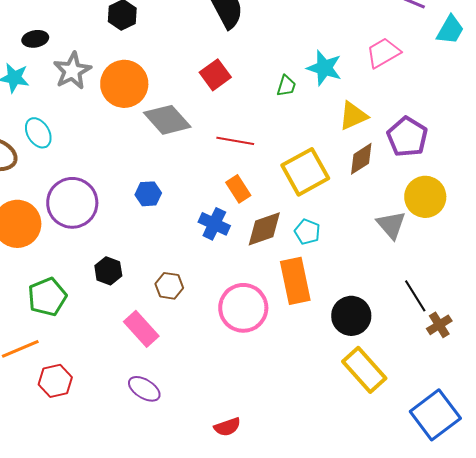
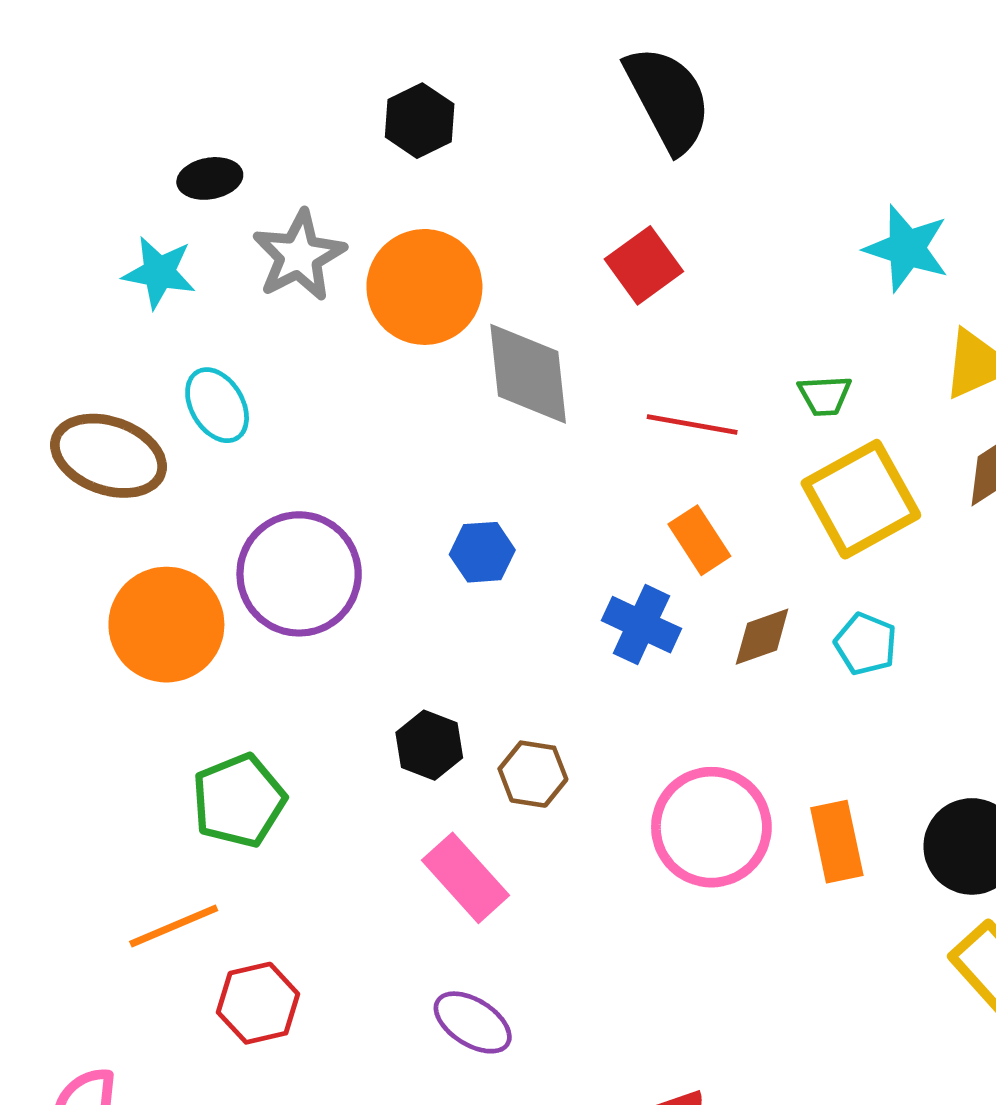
green trapezoid: (286, 86) -> (825, 395), moved, turned 70
gray diamond: (167, 120) -> (528, 374), turned 36
brown diamond: (264, 229) -> (762, 637), size x0.7
black hexagon: (108, 271) -> (429, 745), moved
orange rectangle: (295, 281) -> (837, 842), moved, size x0.7

